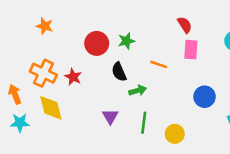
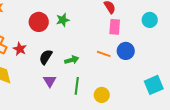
orange line: (159, 64) -> (104, 54), moved
black semicircle: (119, 72) -> (46, 57), moved, turned 56
blue circle: (205, 97) -> (126, 51), moved

